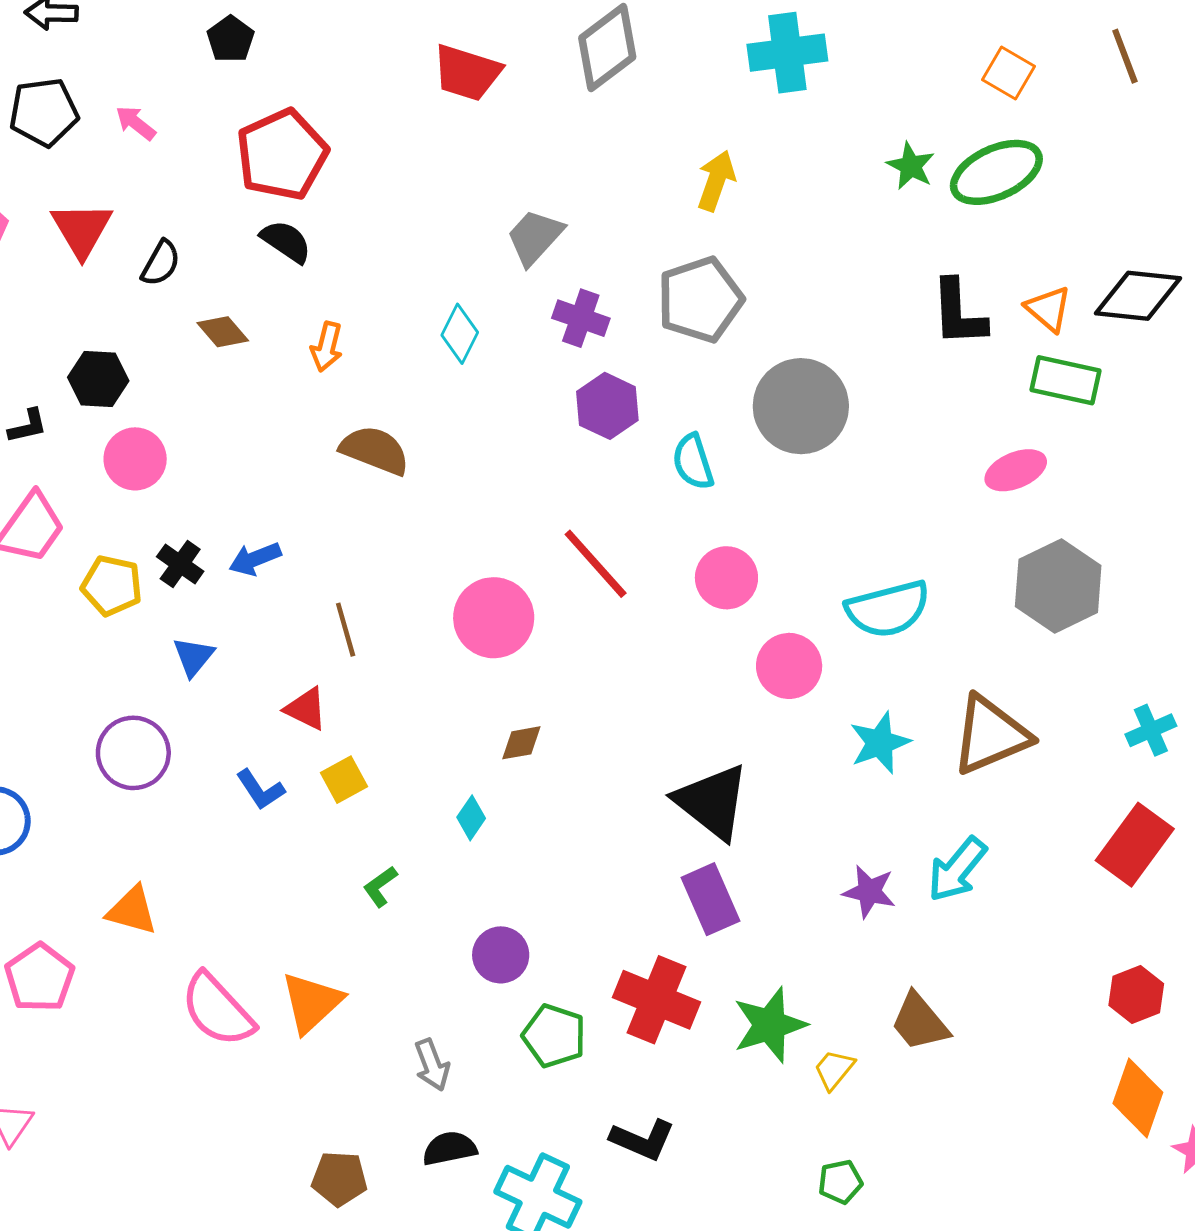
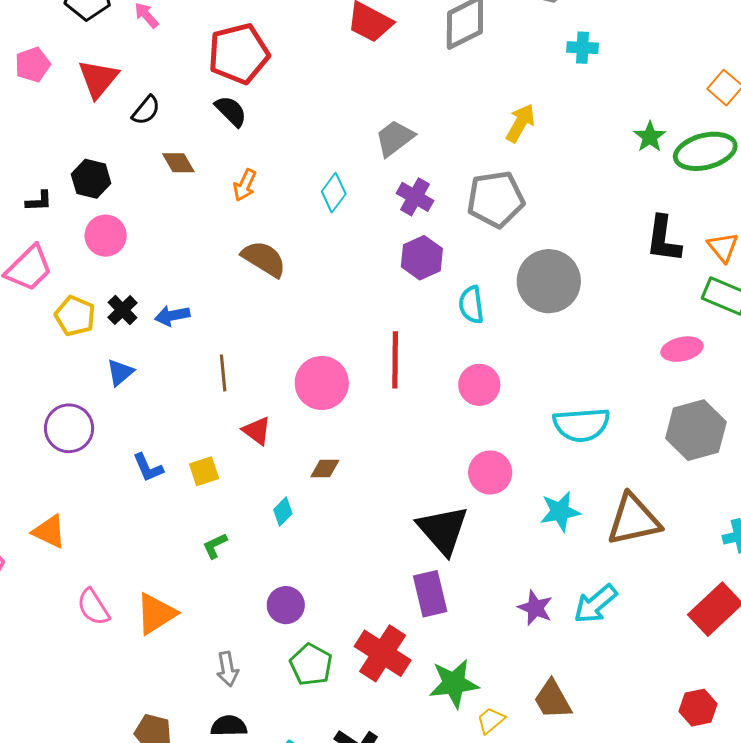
cyan cross: (787, 53) -> (583, 48), size x0.6
red line: (596, 564) -> (395, 360), turned 32
pink circle: (789, 666) -> (490, 472), moved
red triangle: (306, 709) -> (257, 431), moved
pink semicircle: (217, 1010) -> (93, 607), size x0.7

